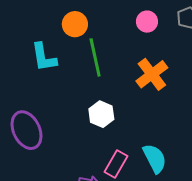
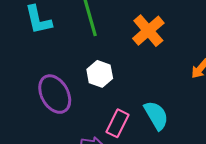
purple ellipse: (27, 130) -> (55, 94), moved

